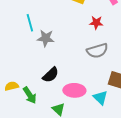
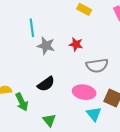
red star: (96, 23) -> (76, 44), moved
pink ellipse: (74, 90) -> (84, 92), moved

